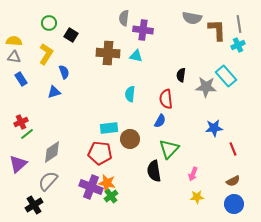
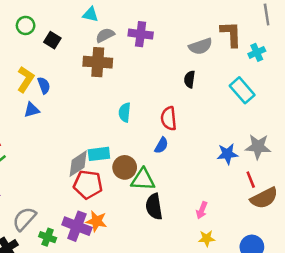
gray semicircle: (124, 18) -> (105, 35), moved, turned 56
gray semicircle: (192, 18) -> (200, 46), moved, turned -30
gray line: (239, 24) -> (267, 14), moved
yellow L-shape: (46, 54) -> (26, 79), moved
cyan triangle: (136, 56) -> (90, 14), moved
black semicircle: (181, 75) -> (189, 79), moved
gray star: (206, 87) -> (258, 147), moved
green triangle: (169, 149) -> (143, 180), moved, turned 50
gray diamond: (52, 152) -> (78, 164), moved
brown semicircle: (233, 181) -> (264, 198), moved, size x1.6
green cross: (111, 196) -> (48, 237), moved, turned -32

